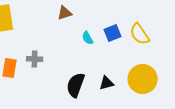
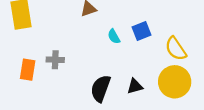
yellow semicircle: (140, 34) -> (176, 49), moved

